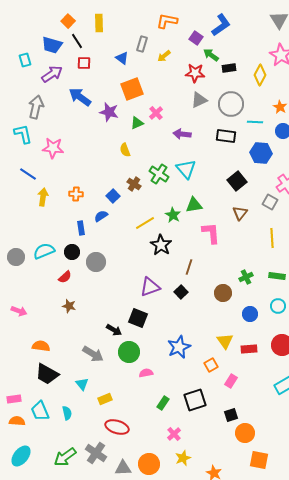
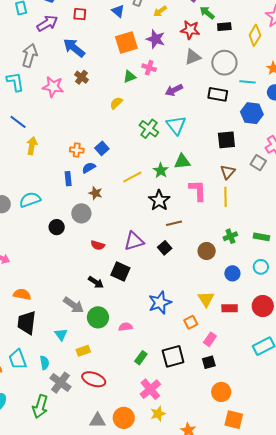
purple star: (109, 112) -> (156, 39), moved
pink cross: (156, 113) -> (149, 68), turned -32
purple arrow: (182, 134) -> (174, 90), turned -36
pink star: (53, 148) -> (53, 87), moved
yellow semicircle: (125, 150) -> (116, 103), turned 64
black square: (237, 181) -> (226, 140), turned 30
brown cross: (134, 184) -> (82, 77), moved
orange cross: (76, 194) -> (77, 150), moved
yellow line: (272, 238) -> (225, 197), moved
black star: (161, 245) -> (159, 200), moved
black circle: (72, 252) -> (57, 227), moved
brown line: (189, 267) -> (174, 223), turned 56
red semicircle: (65, 277) -> (98, 245), moved, turned 56
brown star: (69, 306) -> (95, 193), moved
green circle: (129, 352) -> (98, 317), moved
black trapezoid: (47, 374) -> (27, 323), turned 65
black square: (231, 415) -> (209, 362), moved
pink cross: (174, 434) -> (150, 389), size x1.5
gray cross: (96, 453) -> (60, 383), moved
green arrow: (65, 457) -> (40, 406), turned -40

